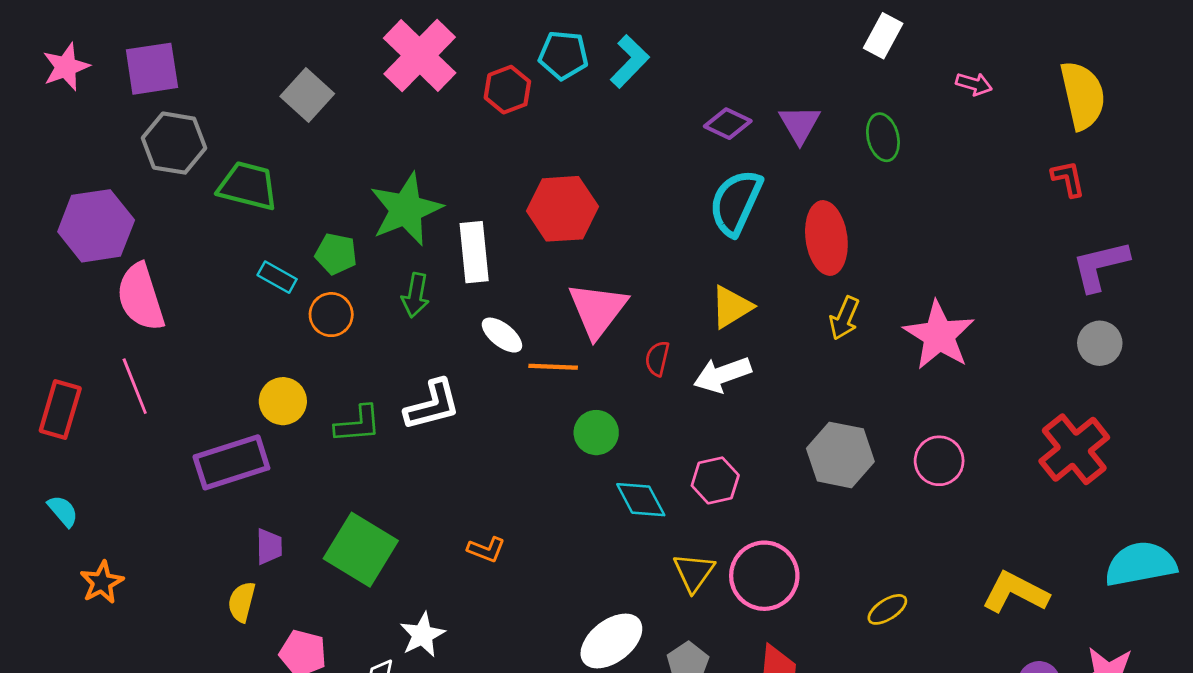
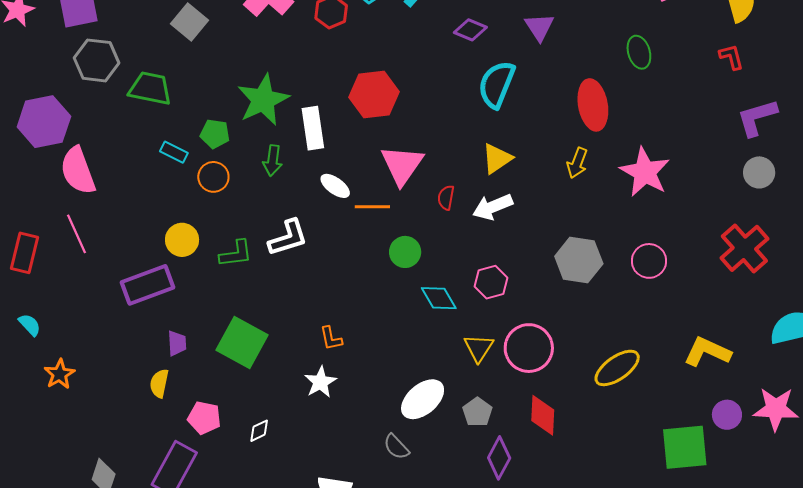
purple diamond: (728, 124) -> (470, 30), moved
green ellipse: (883, 137) -> (639, 52), moved
red ellipse: (826, 238) -> (593, 105), moved
orange L-shape: (486, 549) -> (331, 338), turned 60
yellow ellipse: (887, 609) -> (617, 368), size x1.6
white star: (422, 635) -> (320, 382), moved

